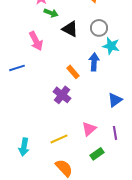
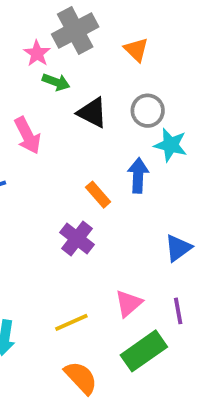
green rectangle: (97, 154) -> (144, 351), size x1.6

